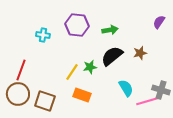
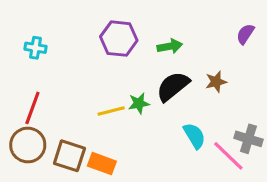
cyan cross: (43, 35) -> (35, 48), moved
yellow line: (72, 72) -> (111, 111), turned 42
orange rectangle: (82, 95) -> (102, 164), moved
pink line: (148, 101) -> (228, 156), turned 60

